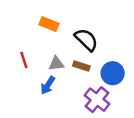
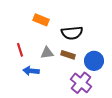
black semicircle: (86, 40) -> (72, 33), turned 130
blue arrow: (48, 85) -> (31, 71), moved, turned 63

